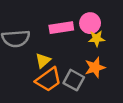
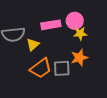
yellow triangle: (43, 61) -> (33, 45), moved
gray square: (74, 80) -> (62, 68), turned -30

